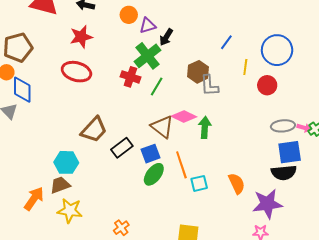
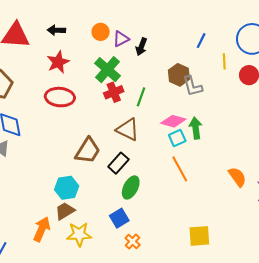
green cross: (148, 56) -> (108, 70), moved
red cross: (130, 77) -> (114, 92), turned -30
brown triangle: (162, 127) -> (128, 130), moved
blue square: (151, 154) -> (119, 218), moved
green ellipse: (154, 174) -> (131, 187), moved
cyan square: (199, 183) -> (177, 138), moved

